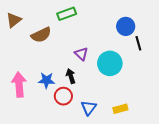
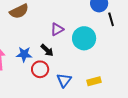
purple triangle: (81, 54) -> (57, 29), turned 48
black arrow: (71, 76) -> (47, 50), turned 152

